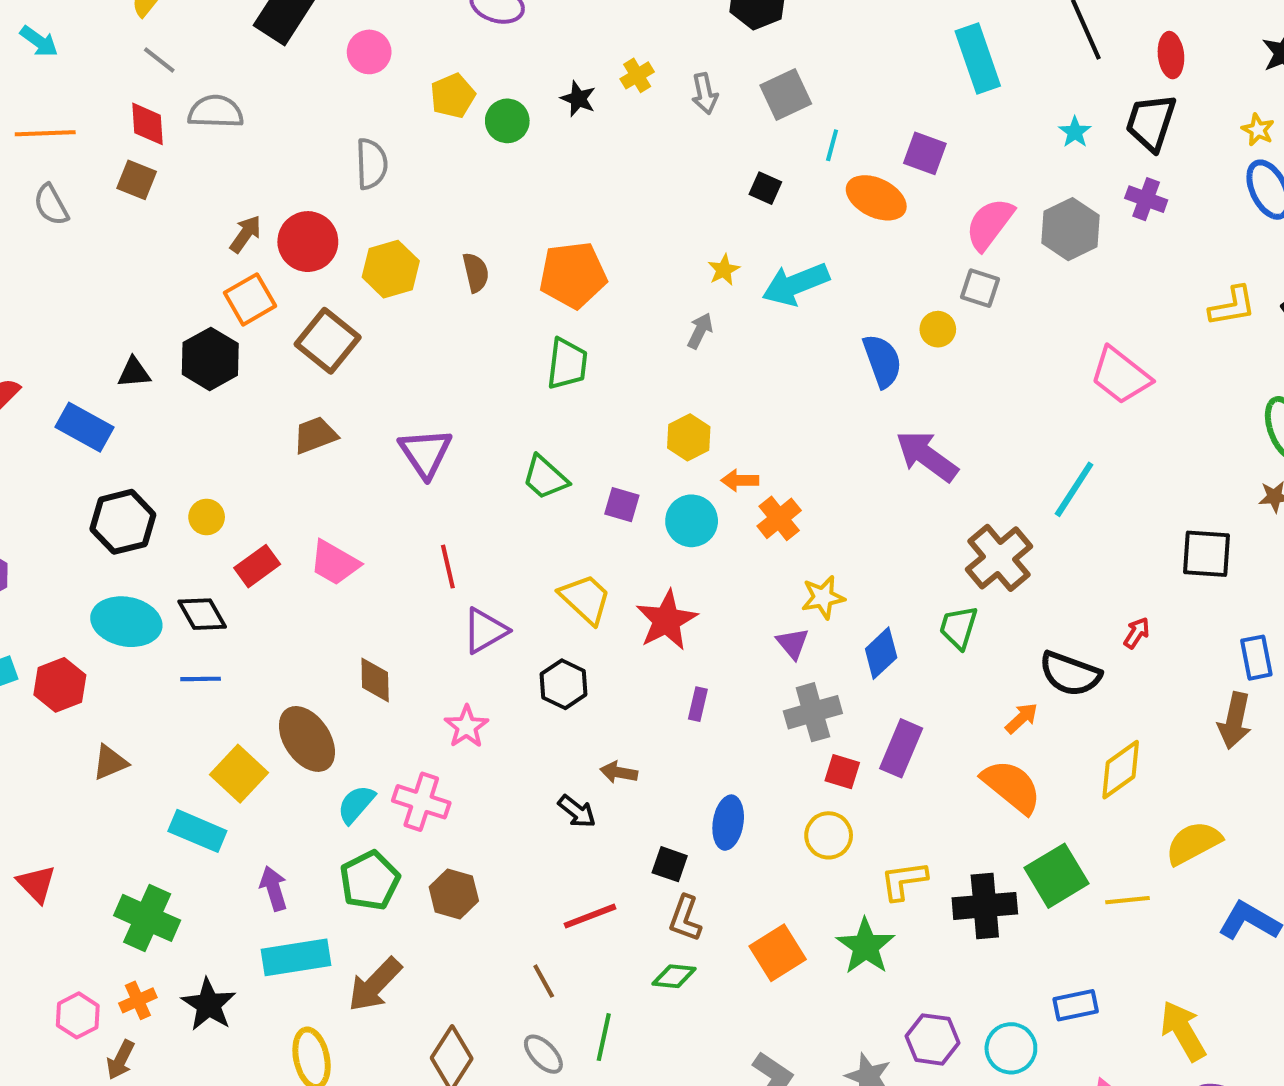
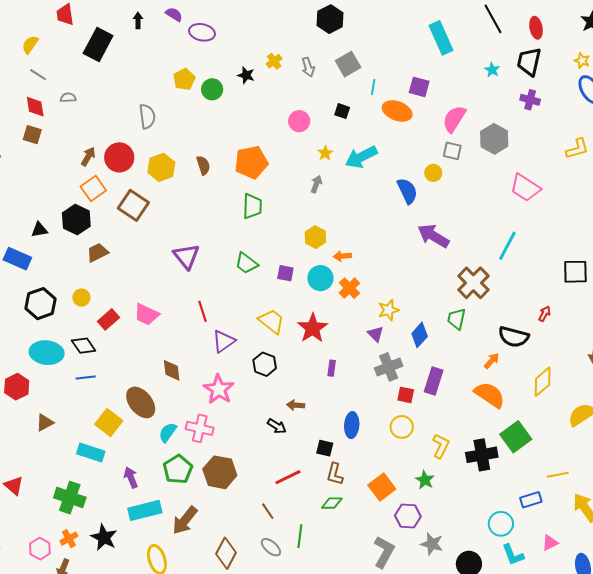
pink circle: (369, 52) -> (299, 121), moved
gray semicircle: (216, 112) -> (68, 98), size x0.6
gray hexagon: (1070, 229) -> (494, 139), moved
brown trapezoid: (315, 435) -> (97, 252), moved
orange cross: (779, 518) -> (349, 288), moved
pink star: (466, 727) -> (219, 389), size x1.4
yellow L-shape: (904, 881) -> (441, 446), turned 130
brown hexagon: (454, 894) -> (220, 472), size x1.4
yellow line: (1127, 900) -> (558, 475), moved
green star: (866, 946) -> (425, 480), size x0.7
purple hexagon: (933, 1039) -> (408, 516), moved

